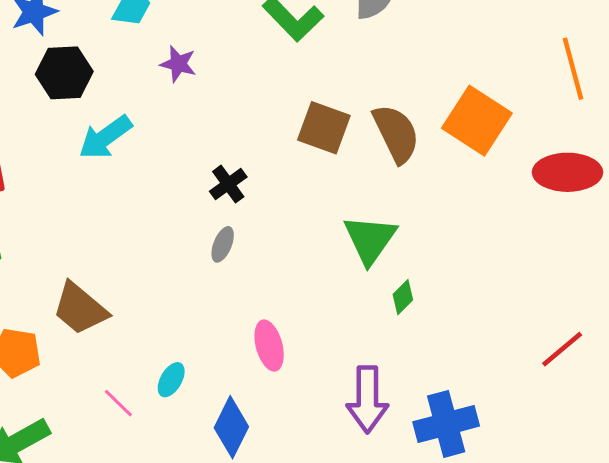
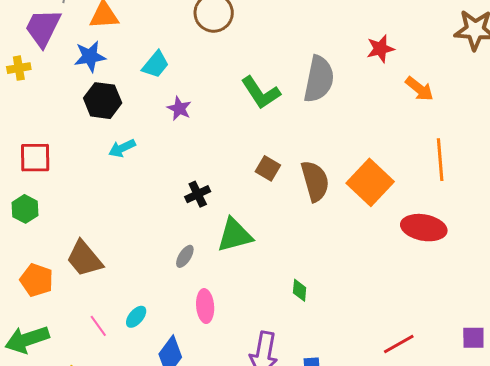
brown square: (324, 128) -> (268, 168), size x0.7
cyan arrow: (105, 137) -> (122, 148), size x0.7
green triangle: (370, 239) -> (235, 235), moved, turned 30
gray ellipse: (223, 244) -> (185, 256), moved
green diamond: (403, 297) -> (300, 290), turned -50

